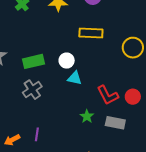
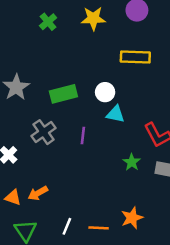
gray cross: (32, 90) -> (44, 132), moved
purple line: (37, 134) -> (83, 135), moved

